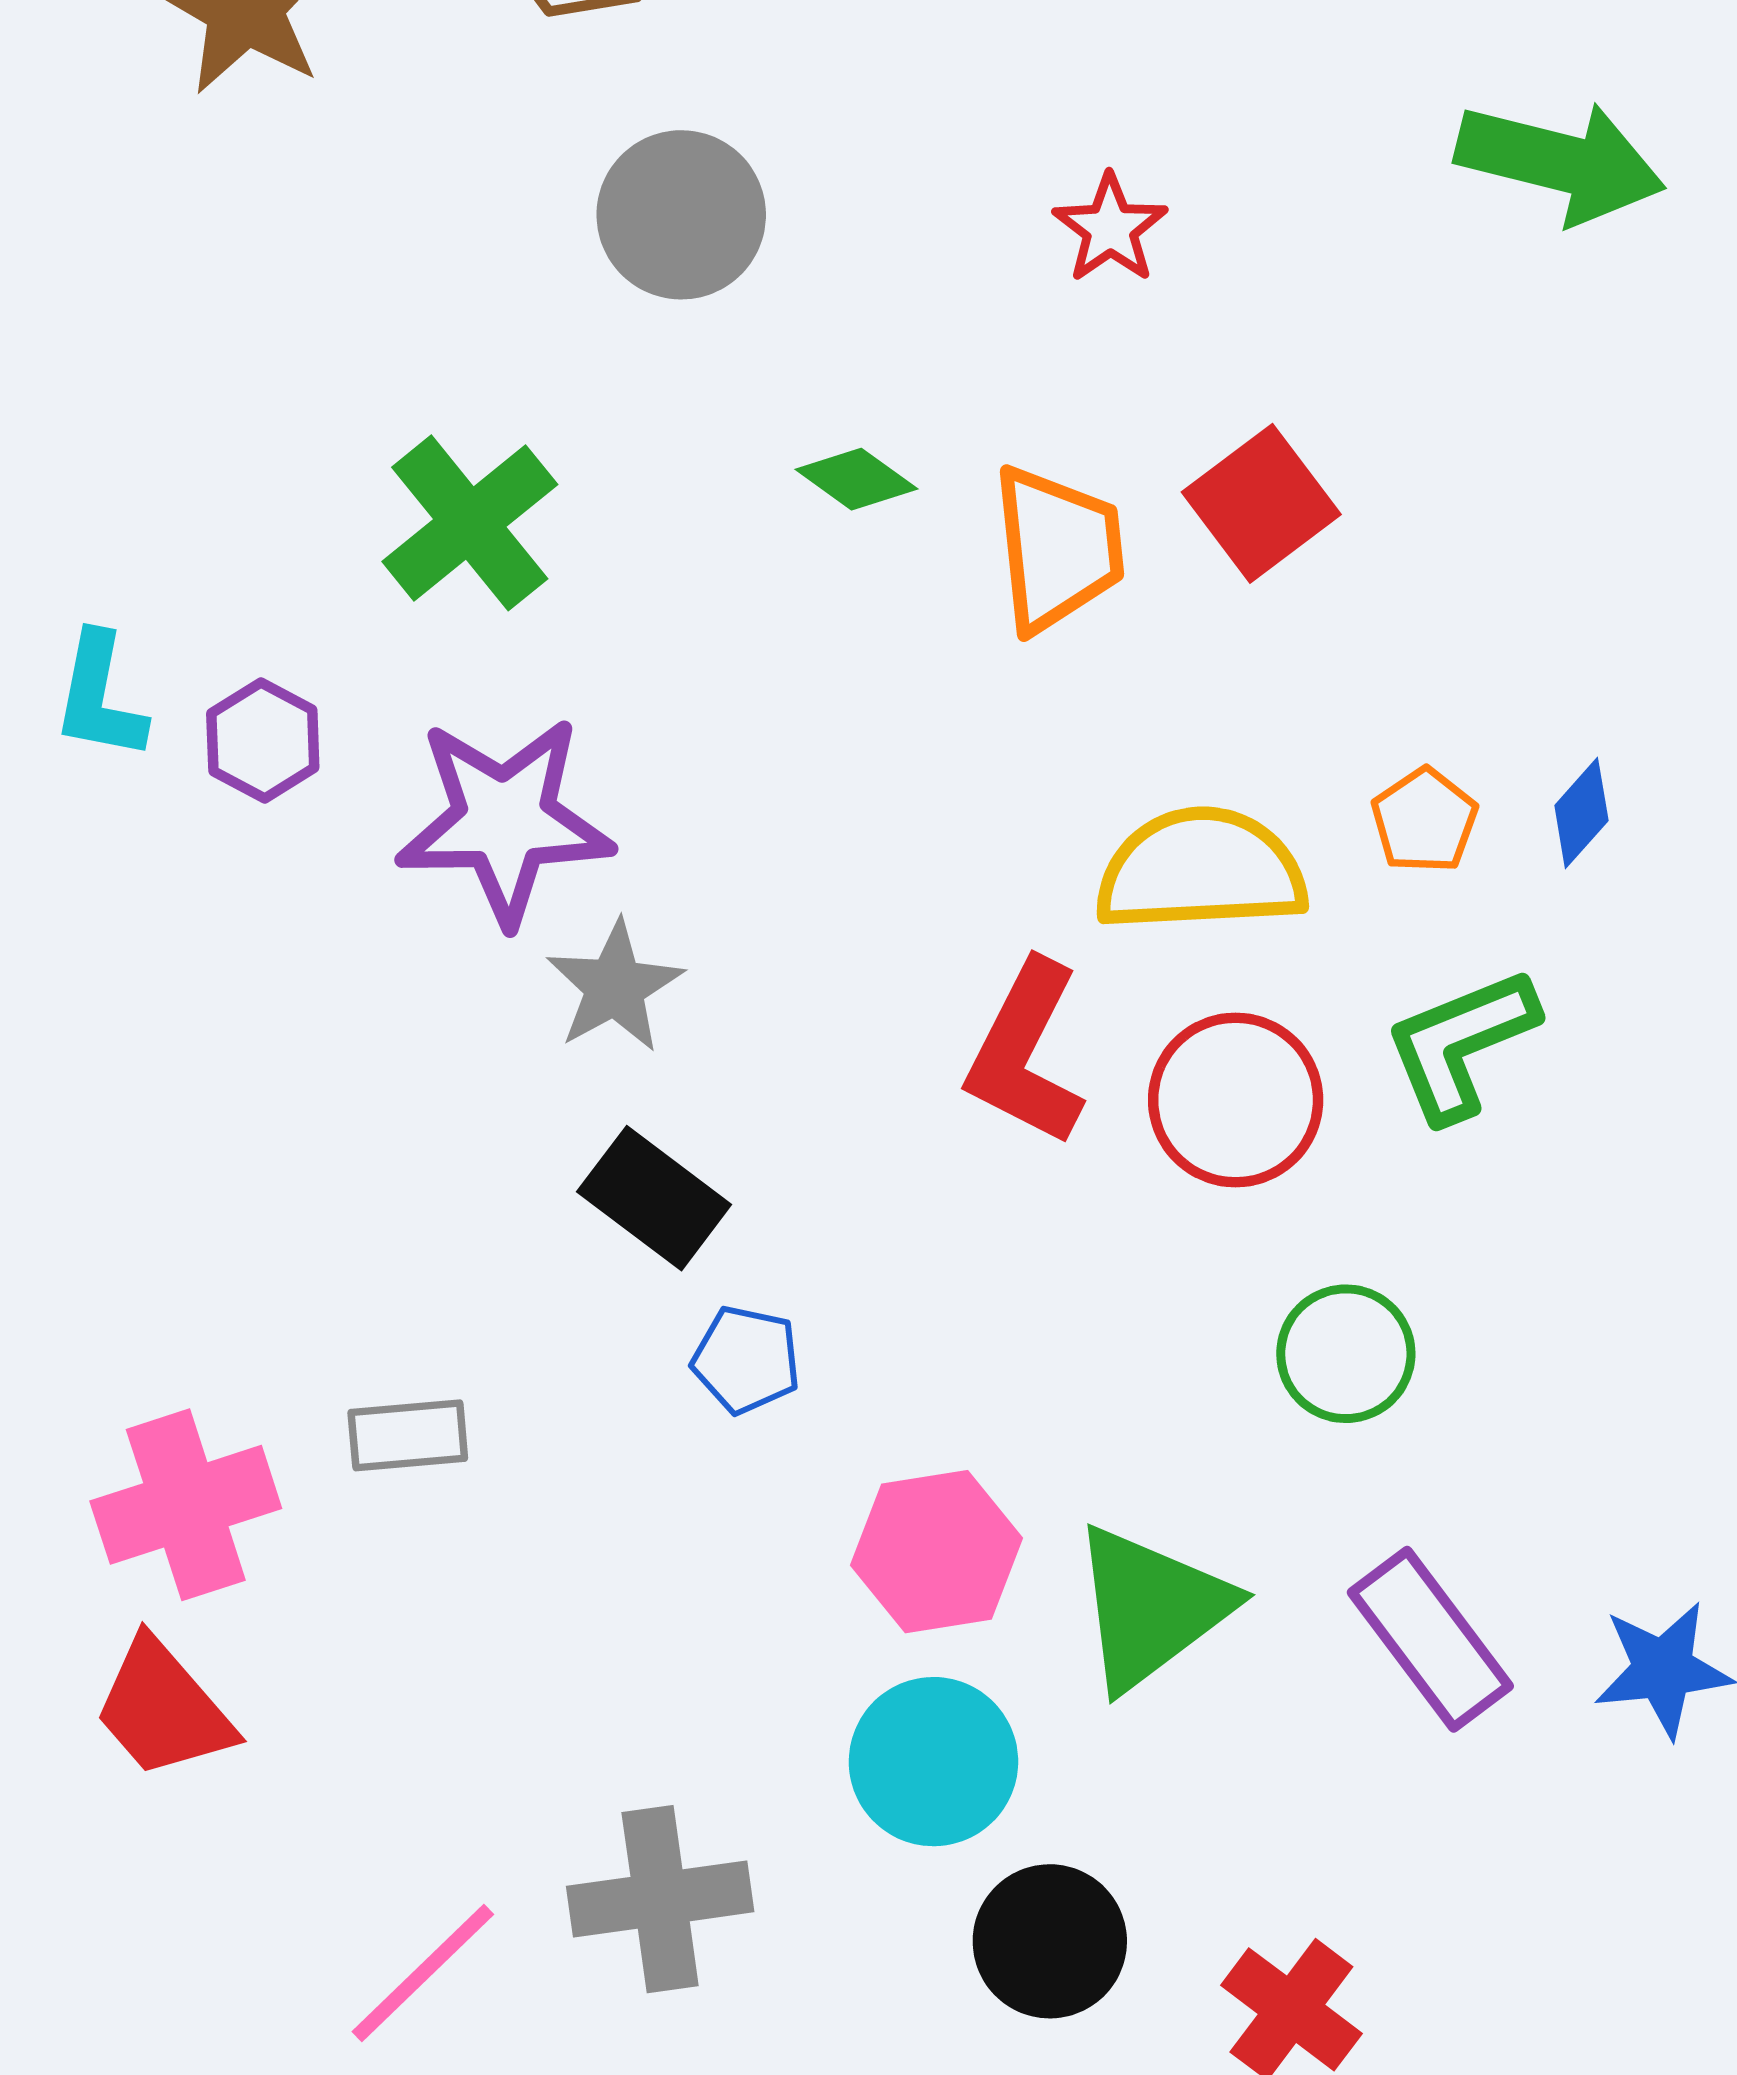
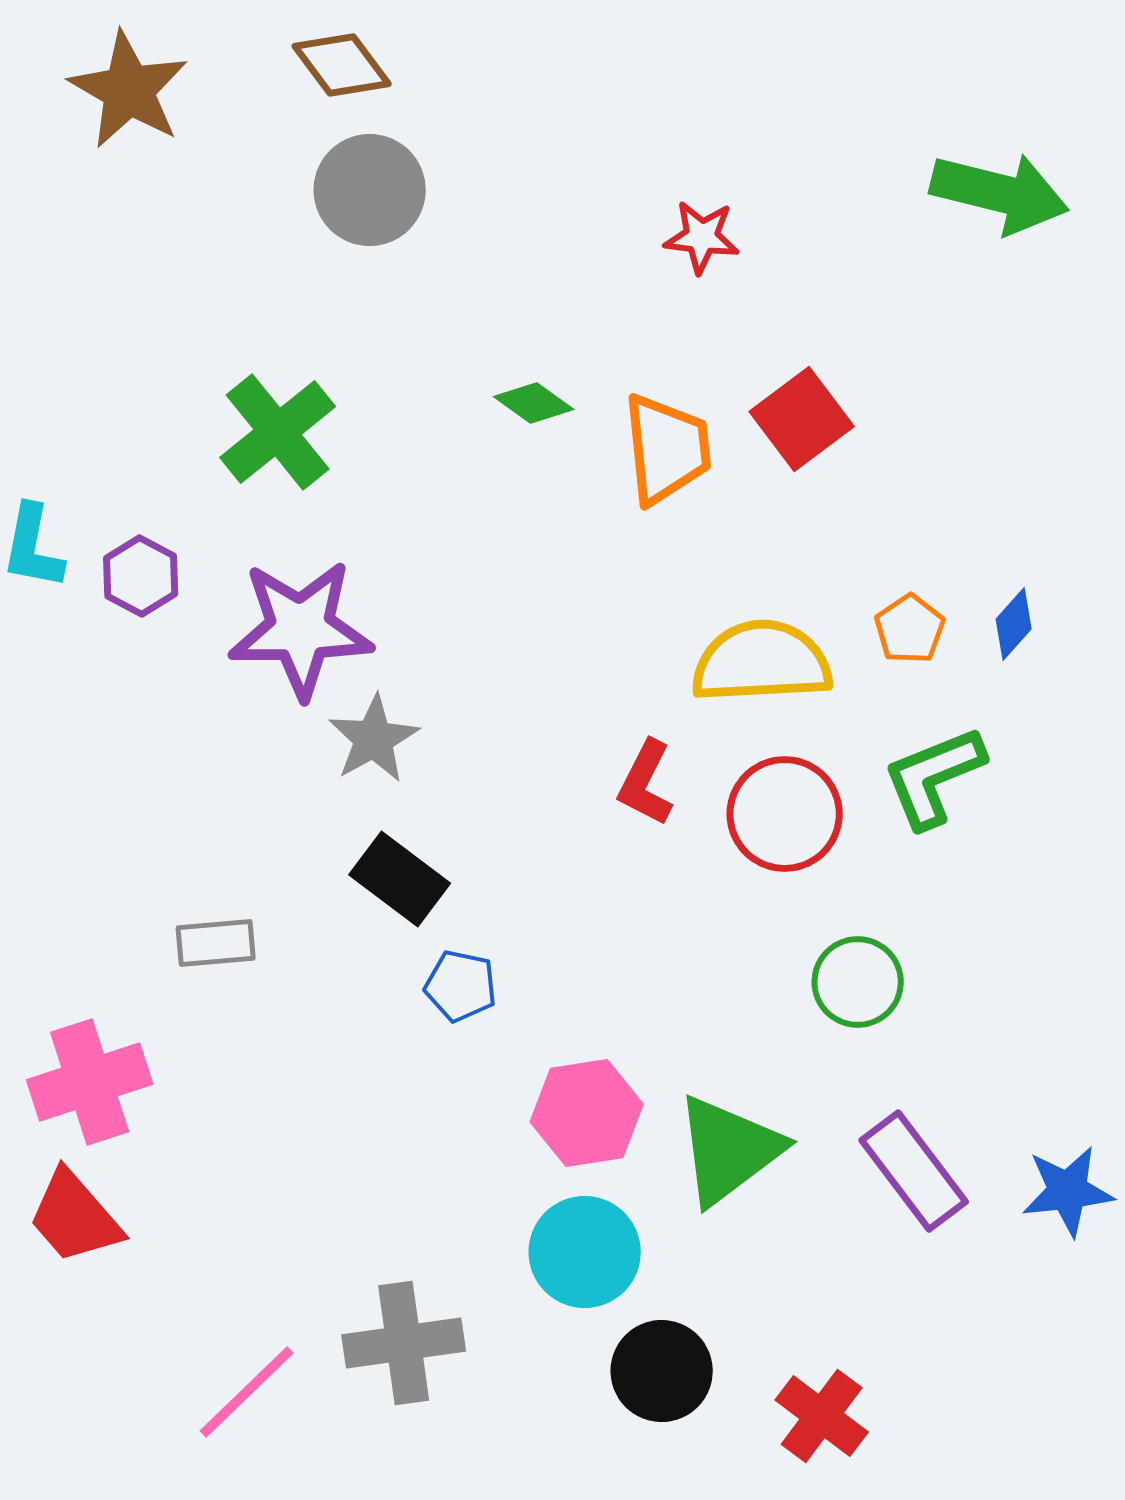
gray circle: (681, 215) -> (370, 190), moved
red star: (1110, 228) -> (702, 237), turned -30
red L-shape: (1026, 1053) -> (646, 783), size x0.7
gray rectangle: (408, 1435) -> (216, 943), moved

